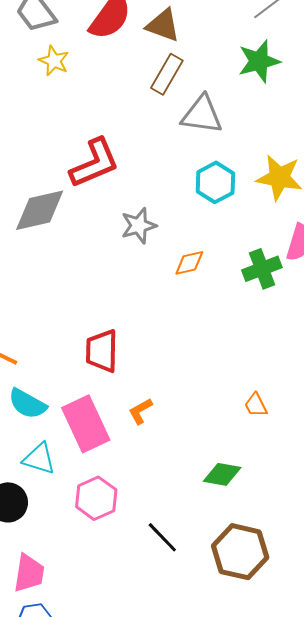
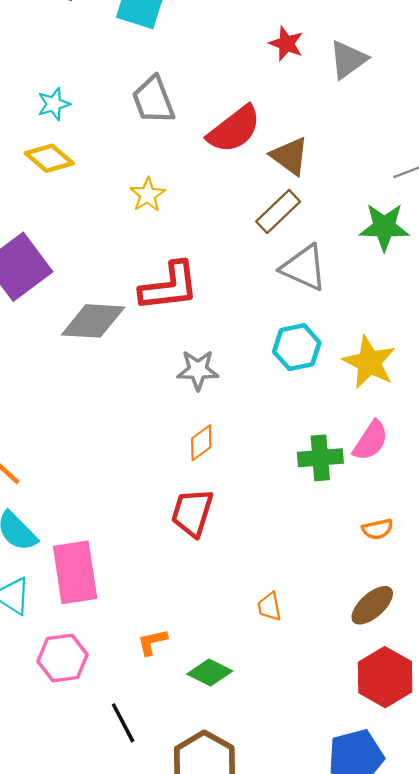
yellow star: (54, 61) -> (148, 195), moved
orange diamond: (189, 263) -> (201, 443), moved, turned -40
red trapezoid: (102, 351) -> (192, 513), moved
orange L-shape: (141, 411) -> (152, 642), moved

